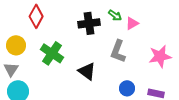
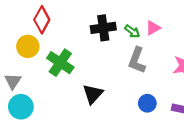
green arrow: (115, 15) -> (132, 31), moved
yellow circle: (16, 45) -> (28, 46), moved
black triangle: (87, 71) -> (93, 94), moved, turned 36

